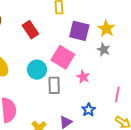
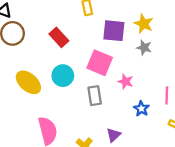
cyan circle: (37, 70) -> (63, 76), moved
blue star: (89, 110) -> (141, 109), moved

